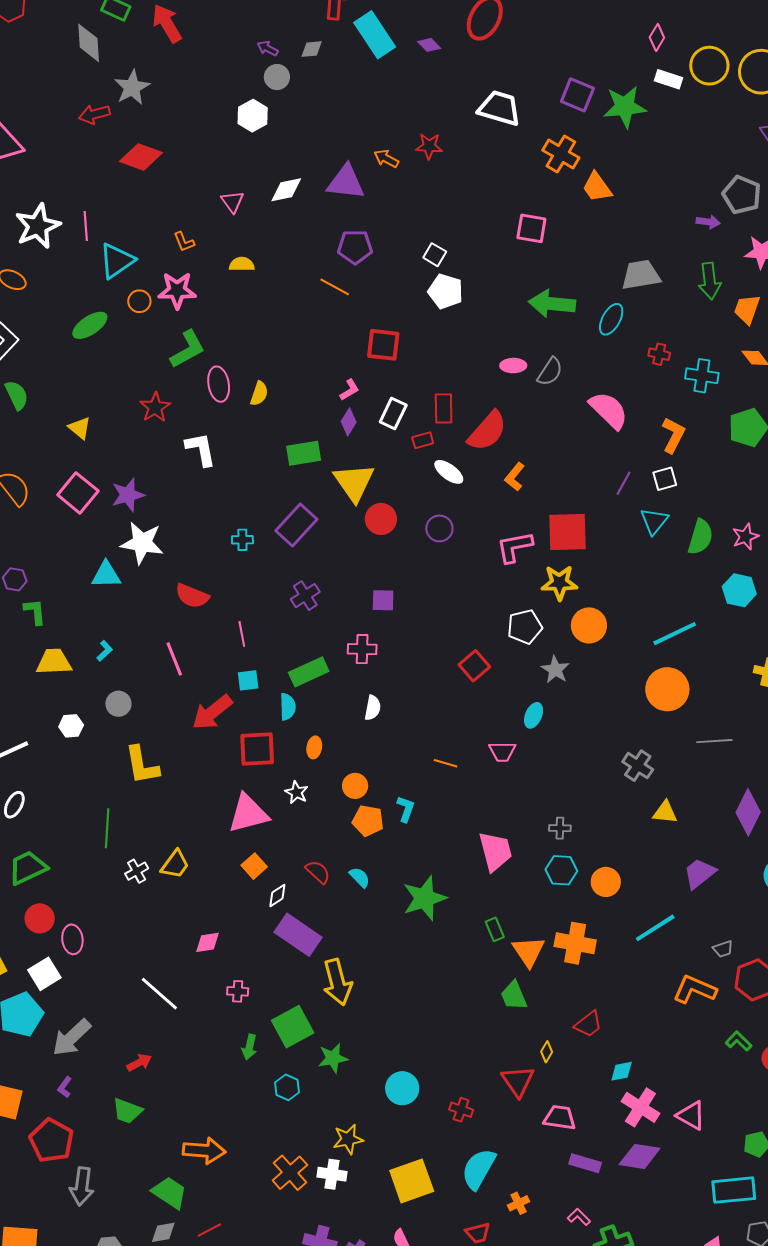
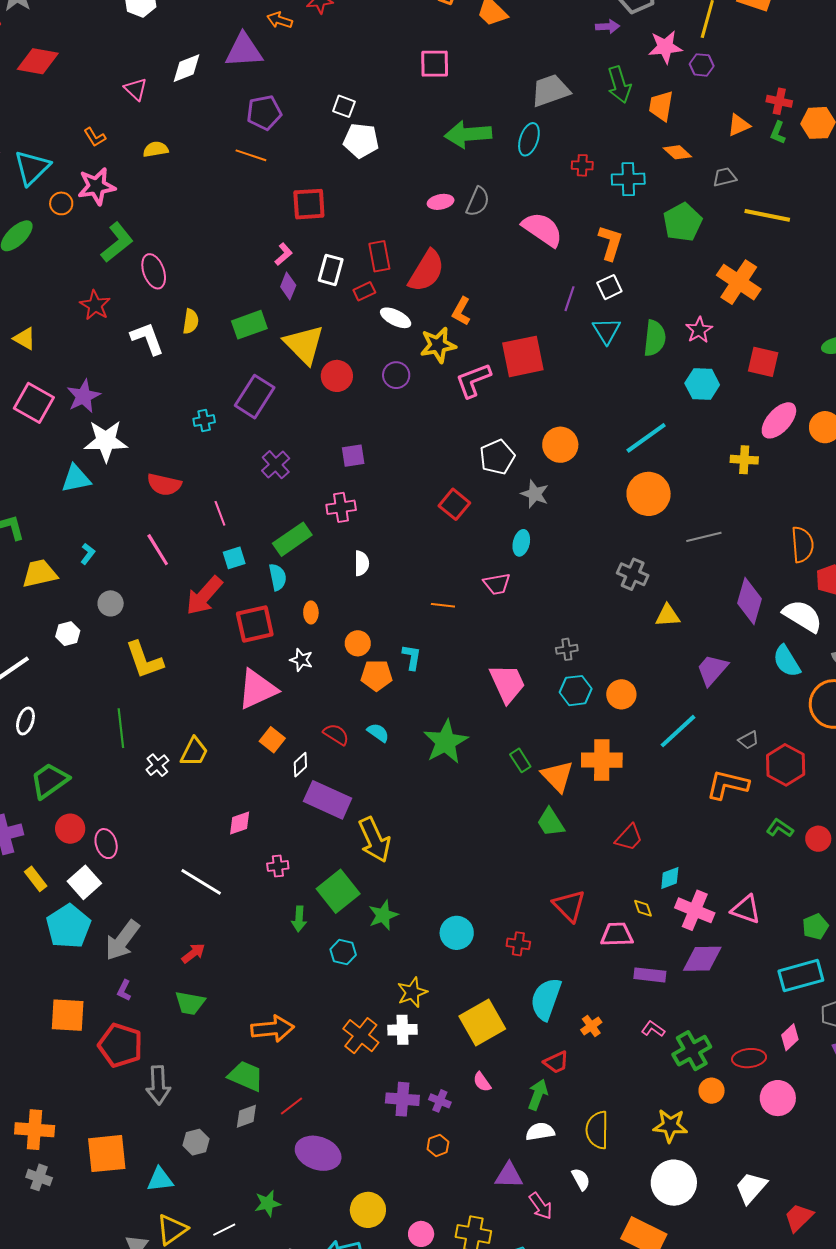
yellow semicircle: (259, 394) -> (191, 321), moved
yellow star: (559, 583) -> (438, 345), moved
yellow diamond: (547, 1052) -> (643, 908), moved, turned -40

